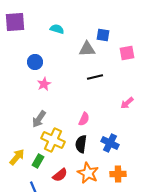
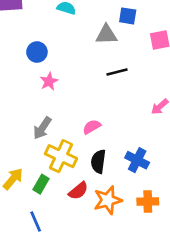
pink semicircle: (84, 119) -> (92, 127), moved, turned -144
orange star: (88, 173) -> (108, 200), turned 30
red semicircle: (60, 175) -> (78, 191), moved

